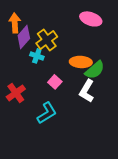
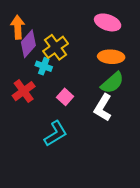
orange ellipse: (81, 62) -> (111, 57), moved
red cross: (16, 93) -> (24, 91), moved

